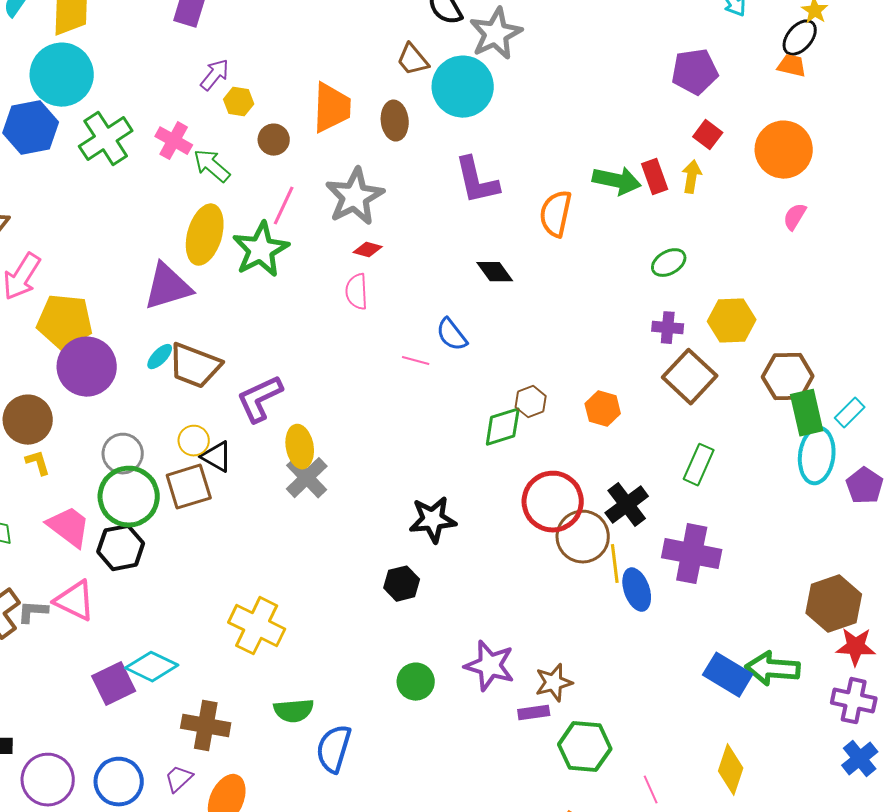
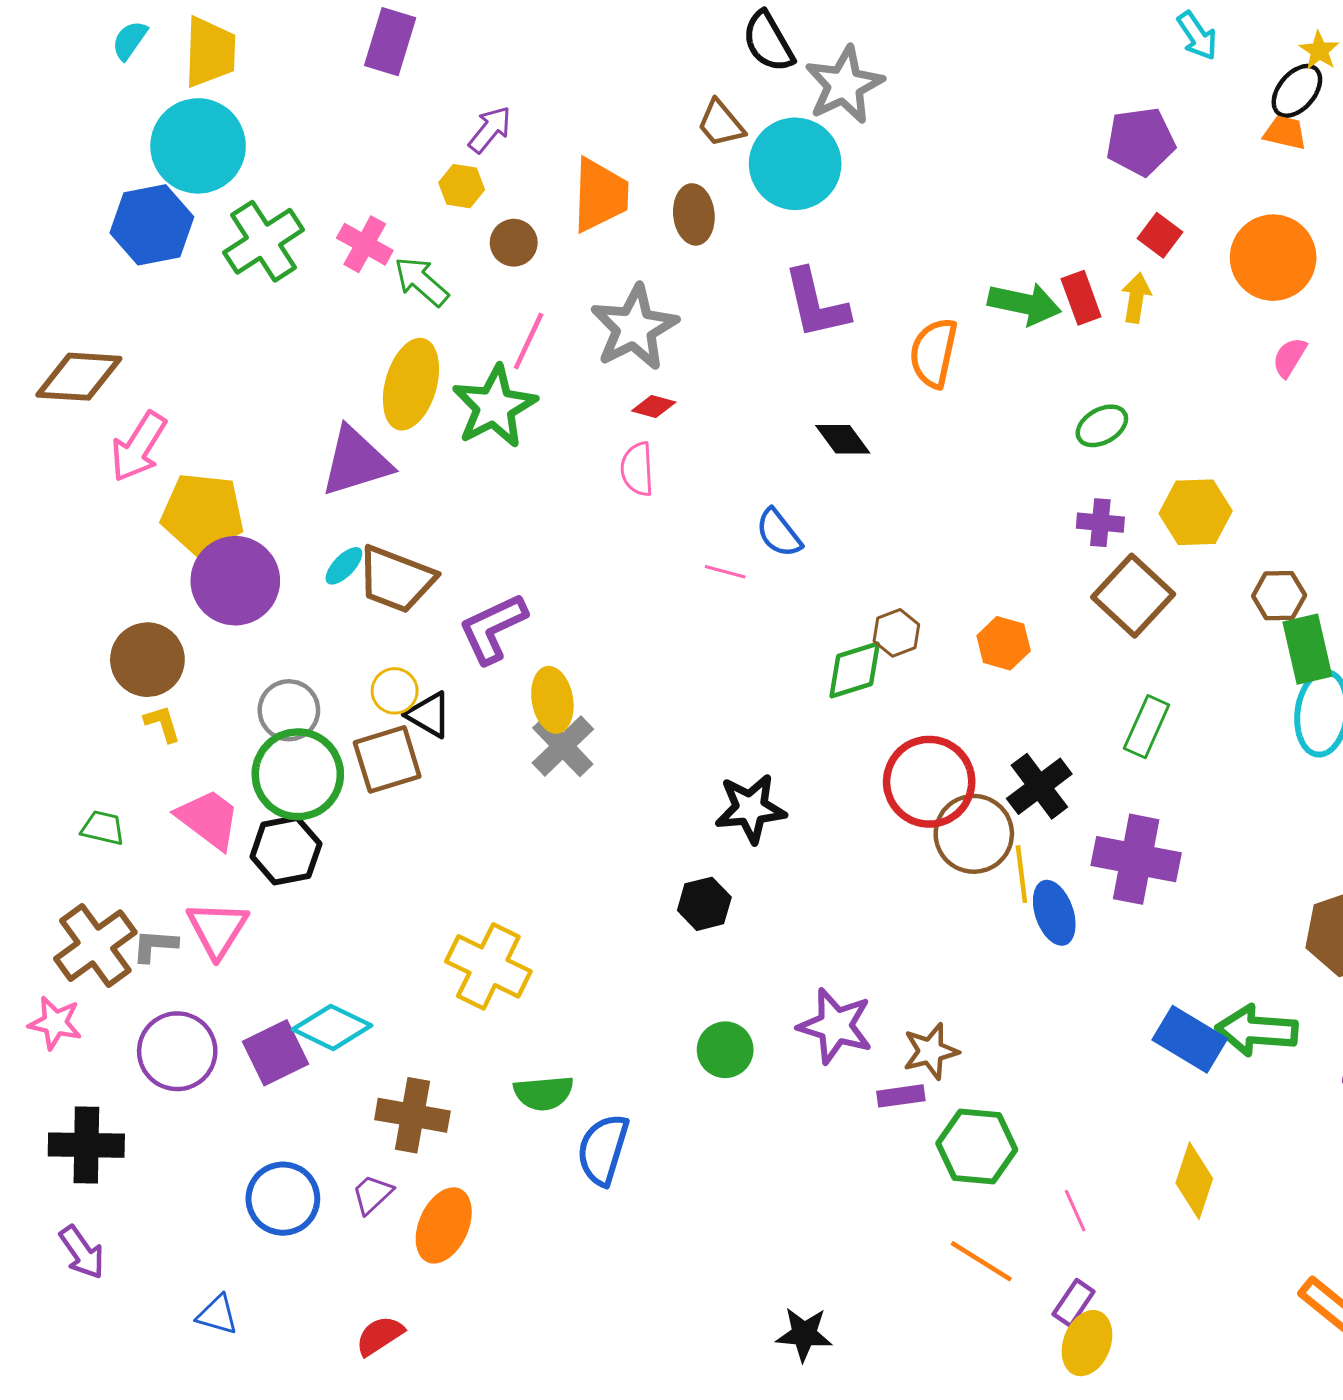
purple arrow: (215, 75) -> (490, 130), moved
brown hexagon: (788, 377) -> (1279, 596), size x0.7
pink triangle: (75, 601) -> (217, 929), turned 36
purple circle: (48, 780) -> (177, 1051), moved

